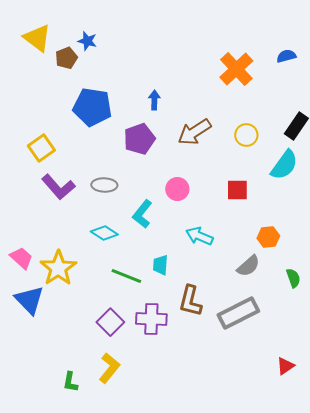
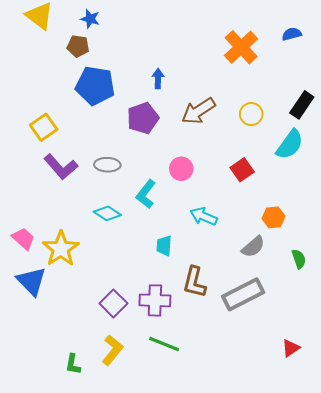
brown pentagon: (66, 58) -> (78, 46), moved, turned 30
red square: (237, 190) -> (242, 170), turned -35
green line: (126, 276) -> (164, 344), moved

